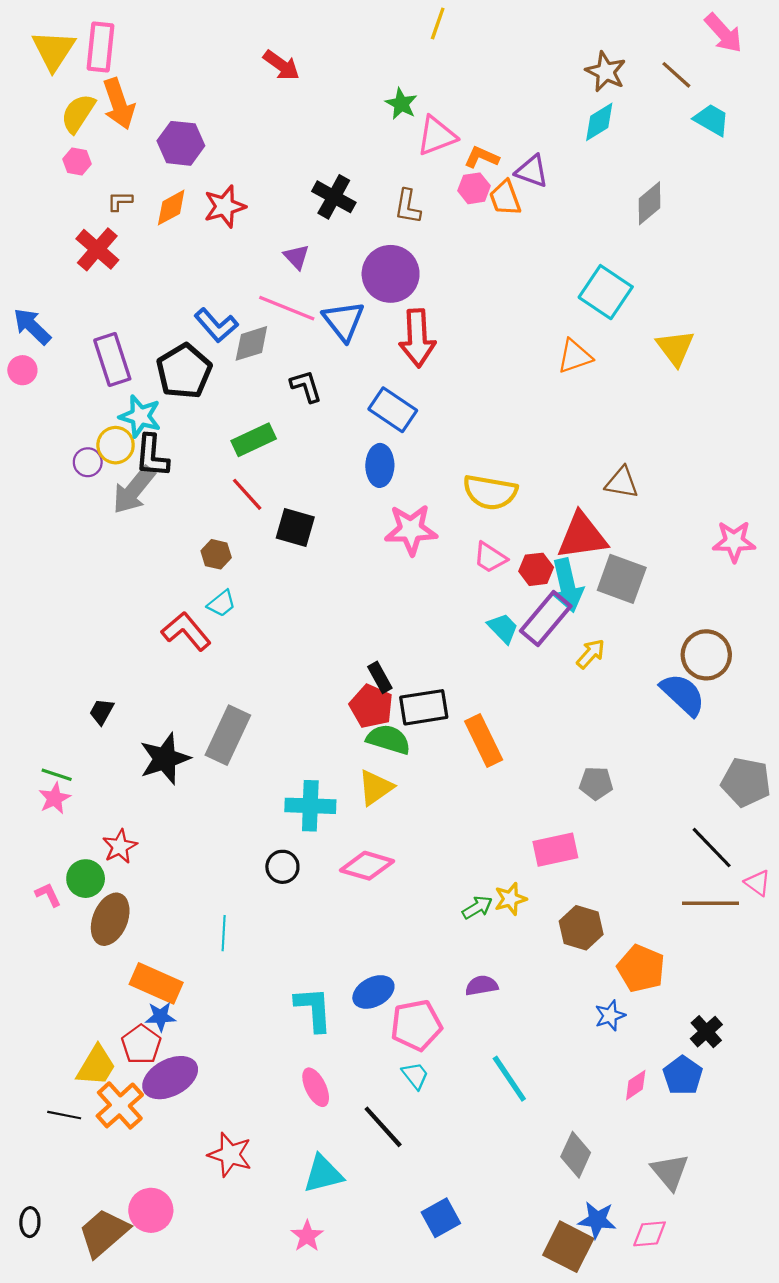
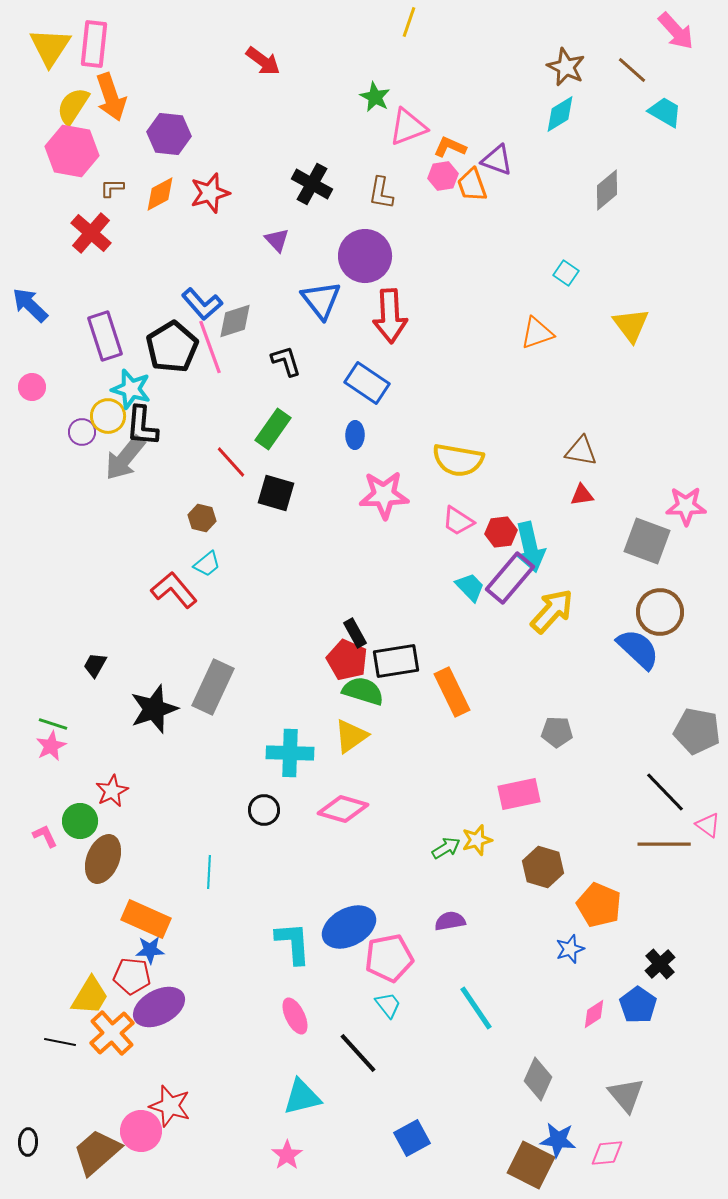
pink hexagon: (77, 162) -> (72, 151), size x2.0
cyan square: (606, 292) -> (566, 273), size x0.5
pink line: (287, 308) -> (210, 347), moved, turned 48
pink circle: (22, 370) -> (32, 387), moved
green rectangle: (254, 440) -> (273, 429), moved, turned -30
blue ellipse: (380, 465) -> (355, 435), size x0.7
red triangle: (582, 536) -> (582, 495), moved, size x0.5
gray square: (622, 579) -> (647, 541), moved
yellow arrow: (591, 654) -> (552, 611), size x1.6
blue ellipse: (373, 992) -> (349, 927), size x1.4
red pentagon: (141, 1044) -> (132, 976), turned -30
red star: (230, 1155) -> (170, 1106), moved

